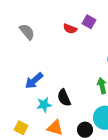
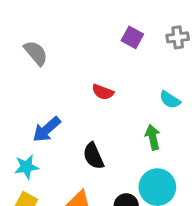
red semicircle: (70, 29) -> (103, 92), moved
cyan star: (44, 105) -> (26, 167), moved

